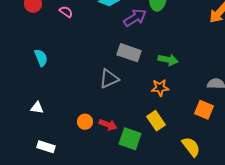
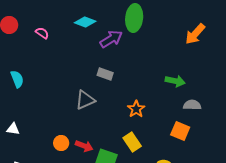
gray rectangle: (129, 53) -> (105, 74), size x0.7
green arrow: (168, 60) -> (175, 81), moved
orange star: (160, 88) -> (136, 109), turned -30

